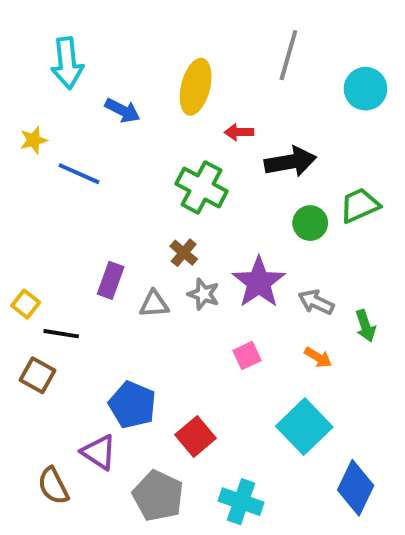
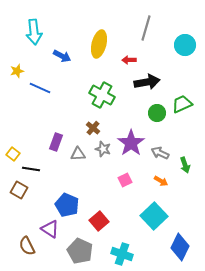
red arrow: (239, 132) -> (129, 60), moved

